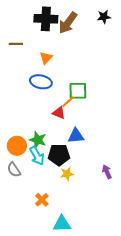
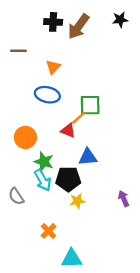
black cross: (46, 19) -> (53, 22), size x0.7
orange circle: (17, 146) -> (25, 137), moved

